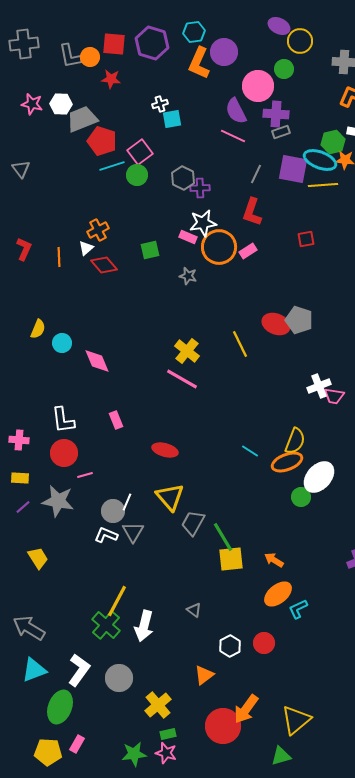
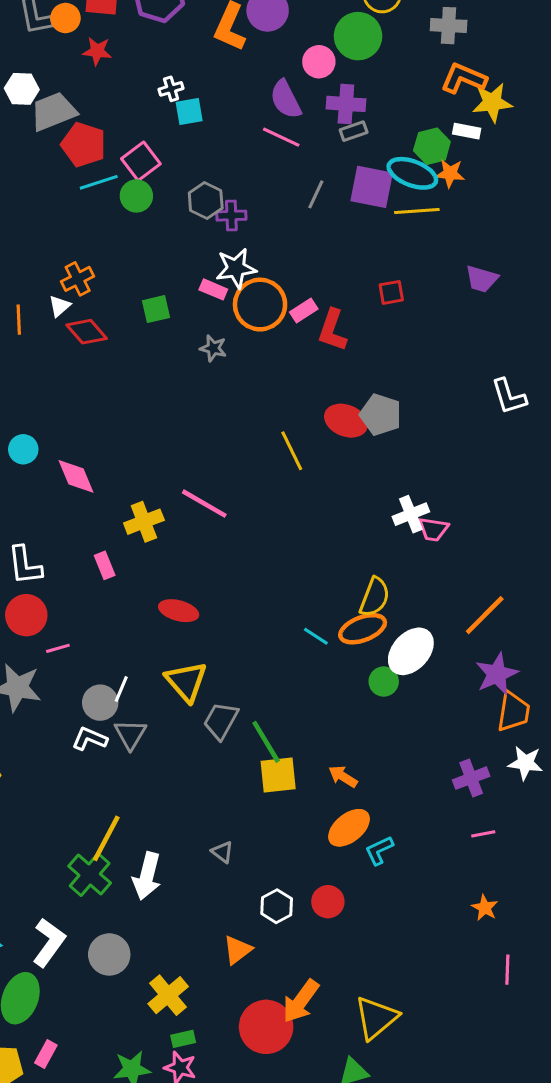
green circle: (284, 69) -> (358, 36), size x1.6
pink circle: (258, 86) -> (319, 62), size x0.7
red L-shape: (252, 212) -> (332, 330), moved
yellow cross: (187, 351) -> (144, 522), moved, turned 30
cyan line: (250, 451) -> (316, 636), moved

